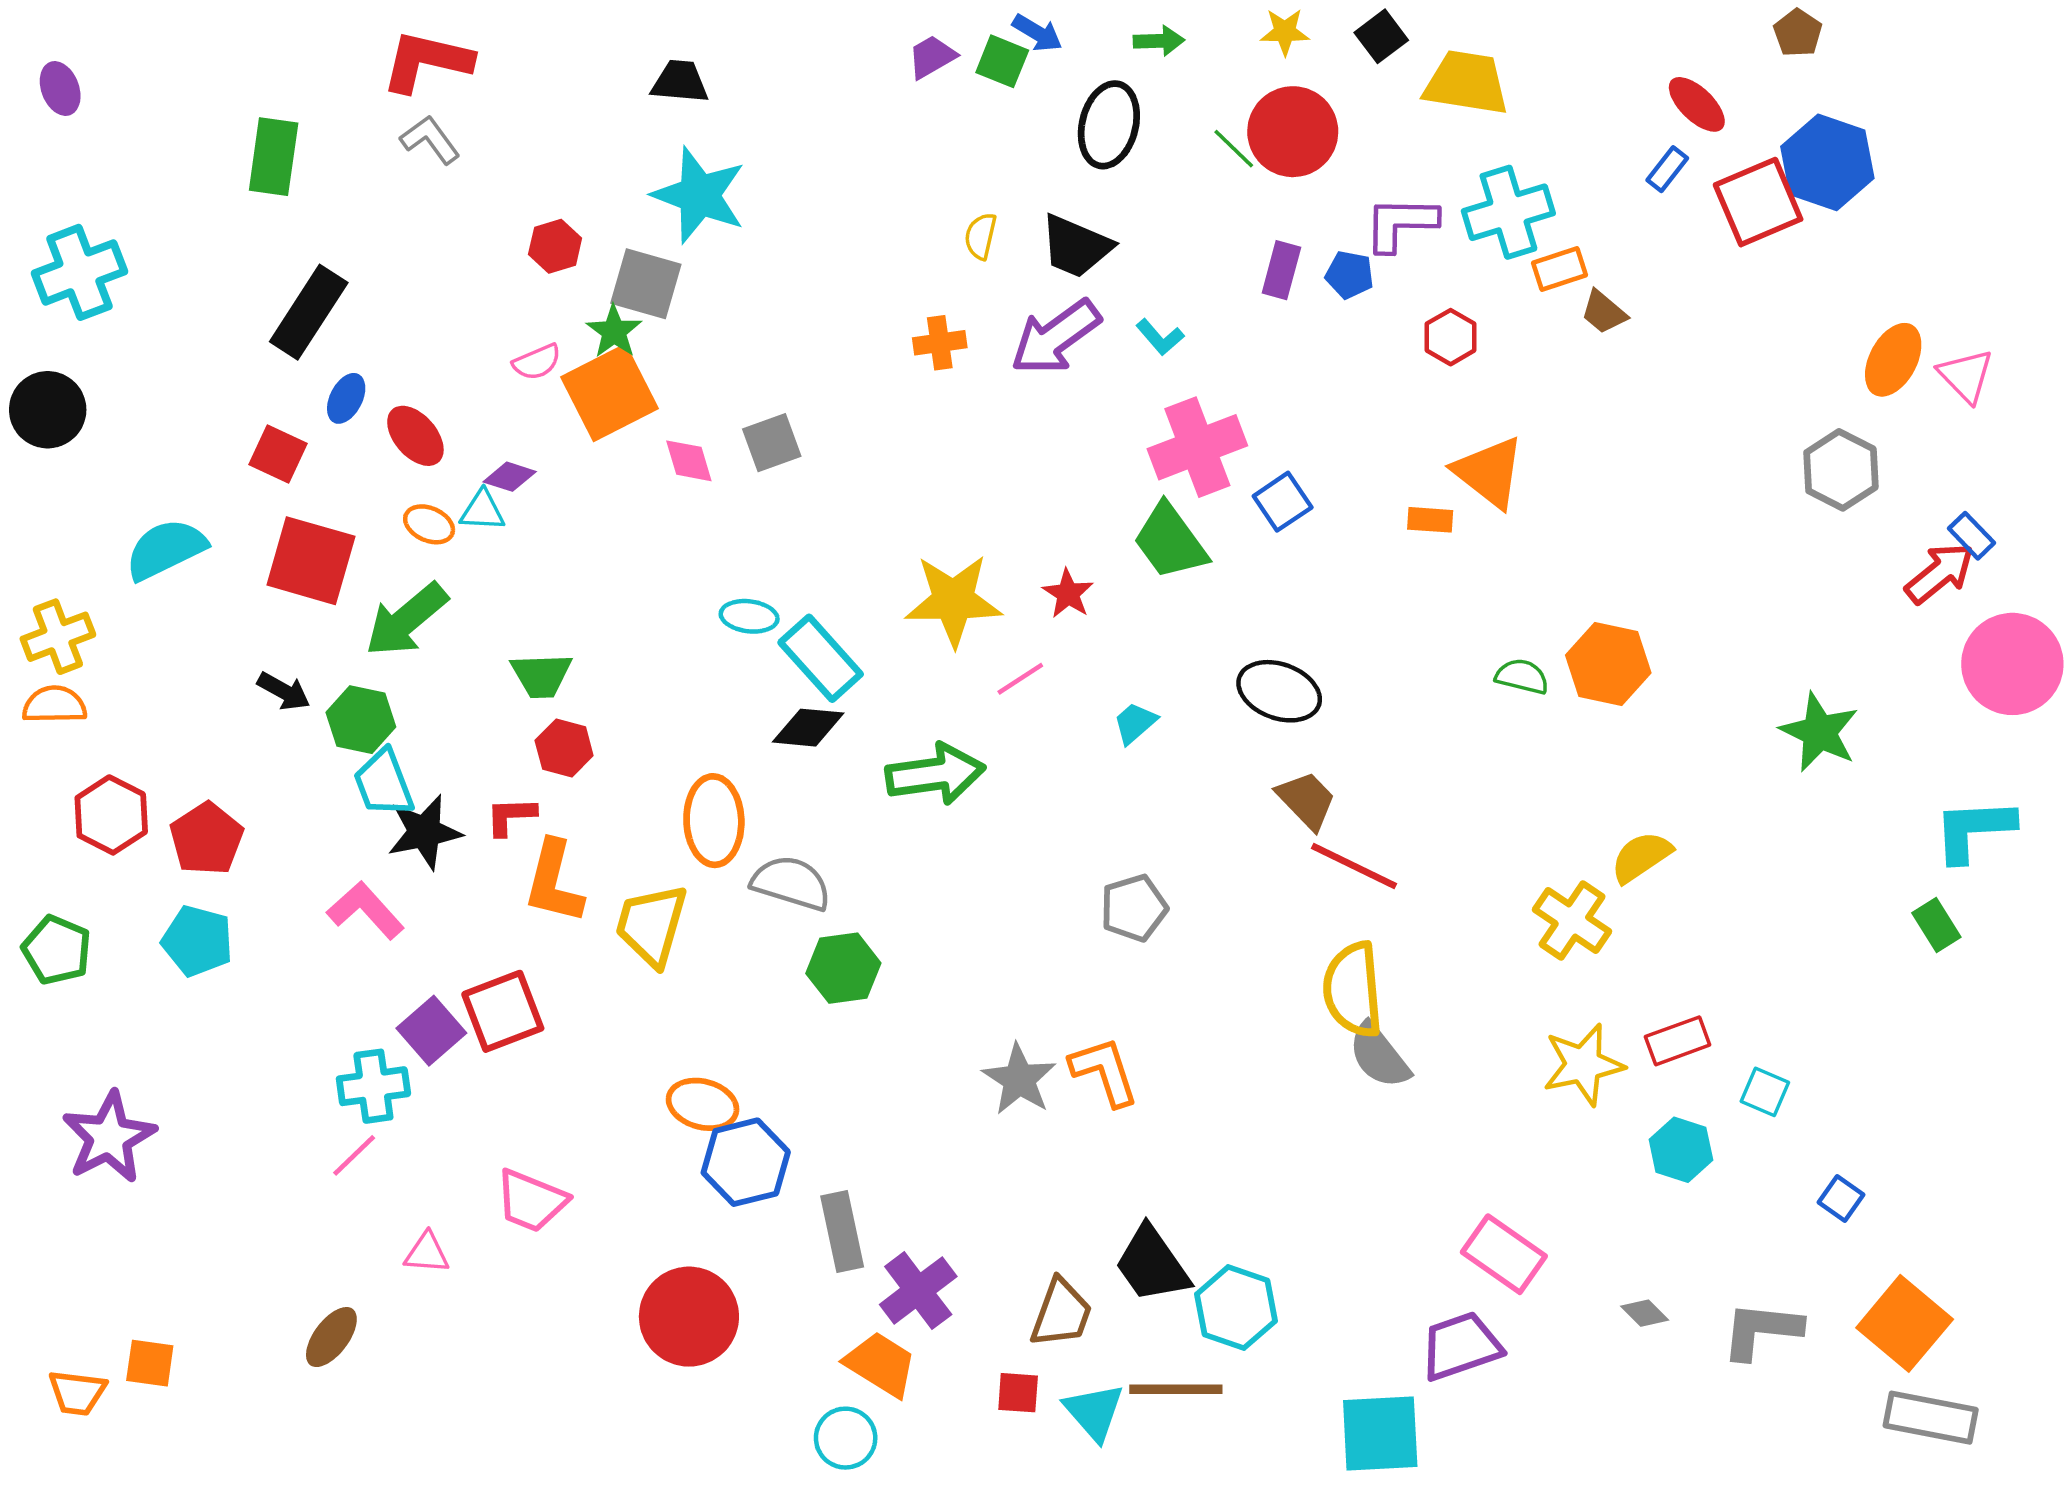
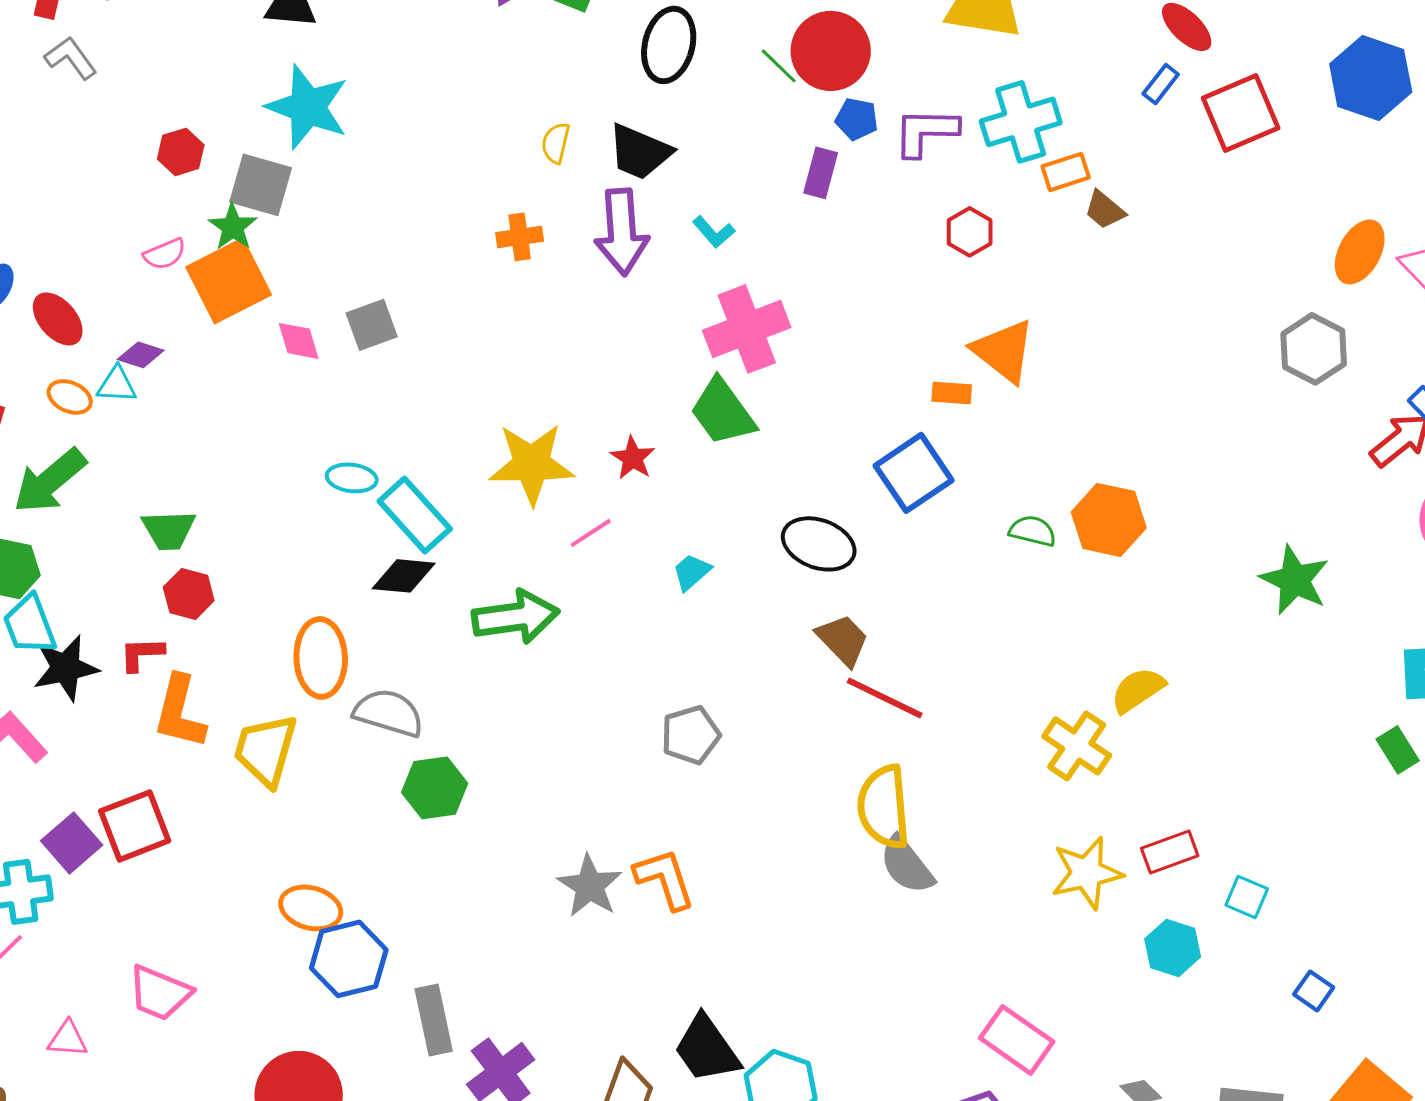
blue hexagon: (1827, 162) -> (1371, 78), moved
blue pentagon: (1350, 275) -> (857, 119), moved
purple arrow: (1056, 337) -> (622, 232), turned -58
blue square: (1283, 502) -> (914, 473), moved, size x1.5

